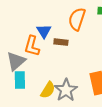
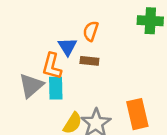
orange semicircle: (77, 19) -> (91, 31), moved, size x0.7
cyan rectangle: (20, 80) -> (56, 88), moved

